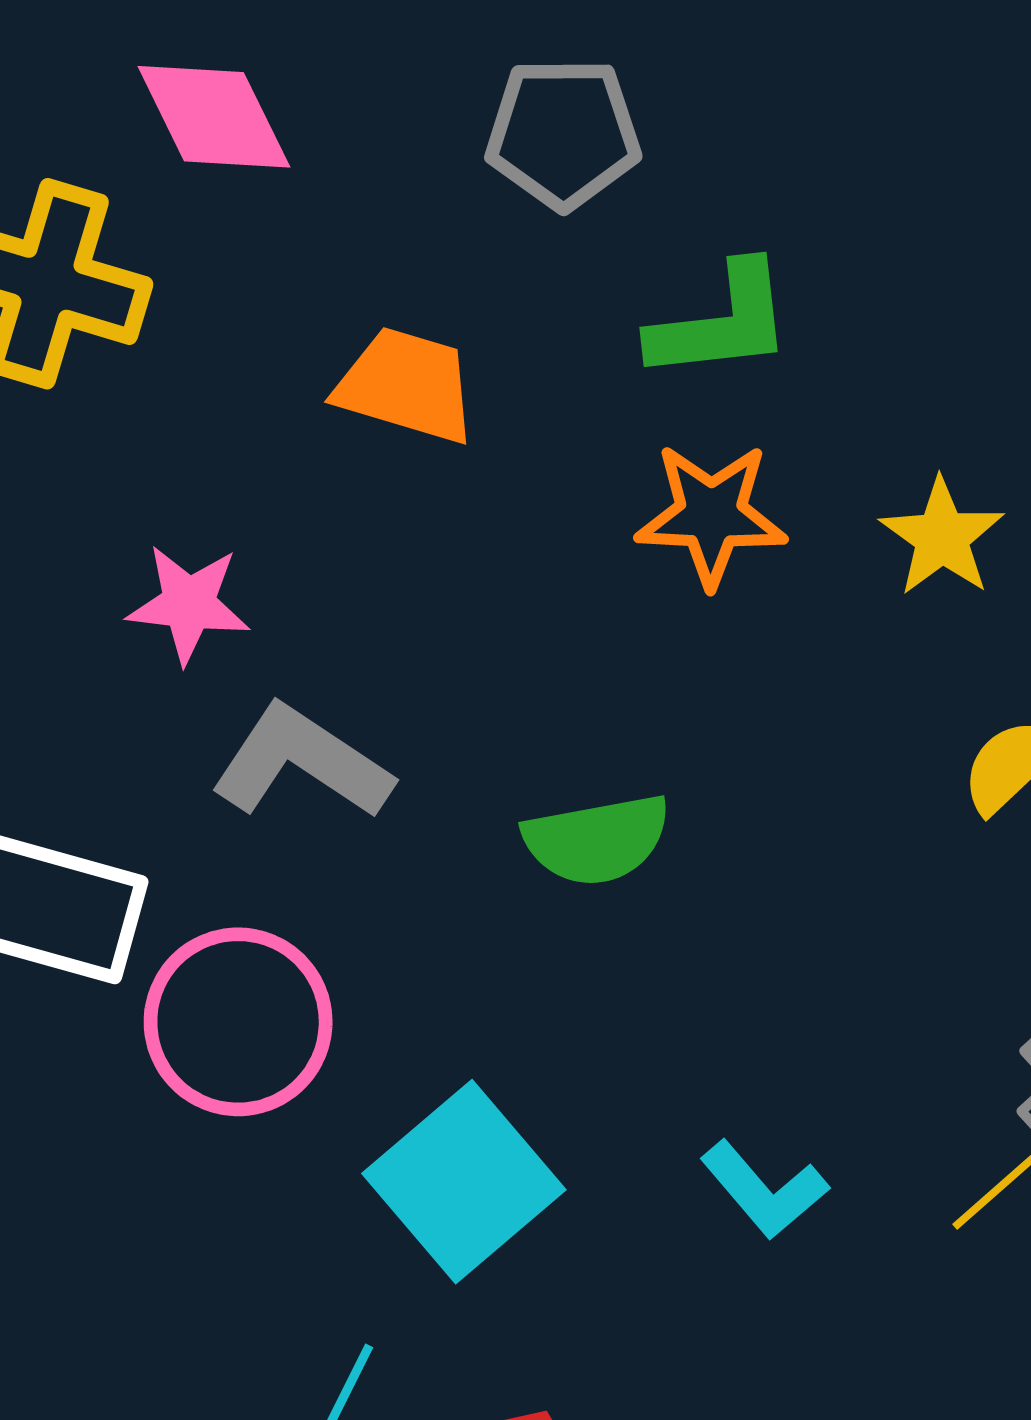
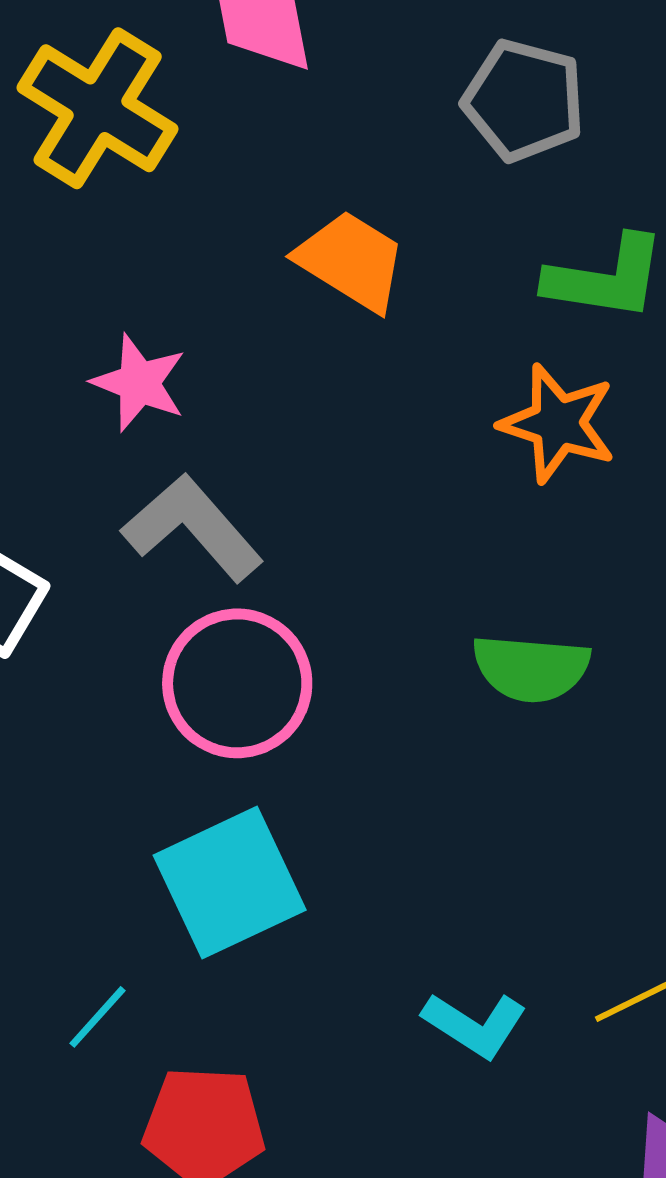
green semicircle: (597, 840) -> (531, 668), moved
pink circle: (238, 1022) -> (237, 683), moved
cyan L-shape: (764, 1190) -> (475, 1025), moved, turned -32

